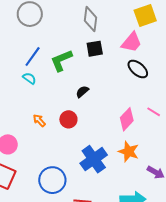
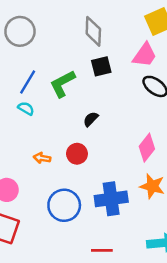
orange arrow: (39, 120) -> (42, 158), turned -32
blue cross: (94, 159) -> (111, 199), turned 32
blue circle: (52, 180) -> (64, 205), moved

